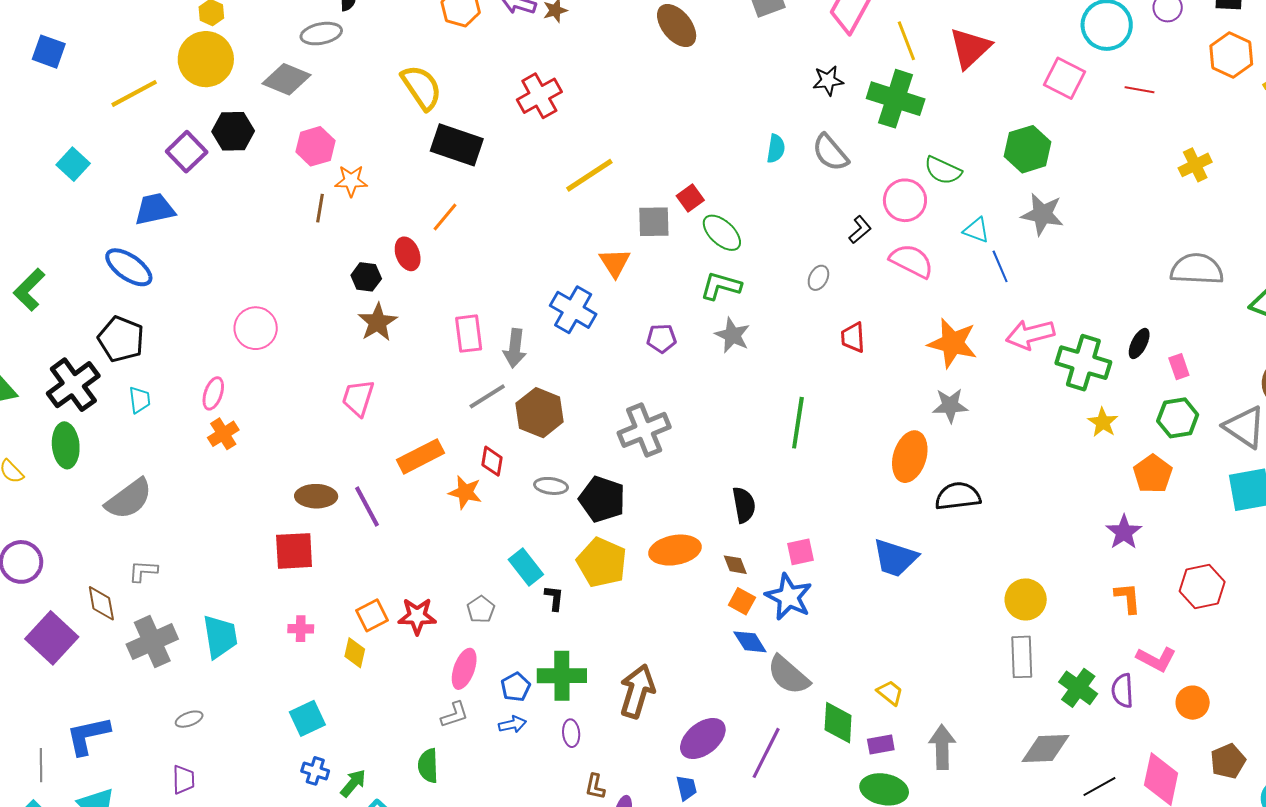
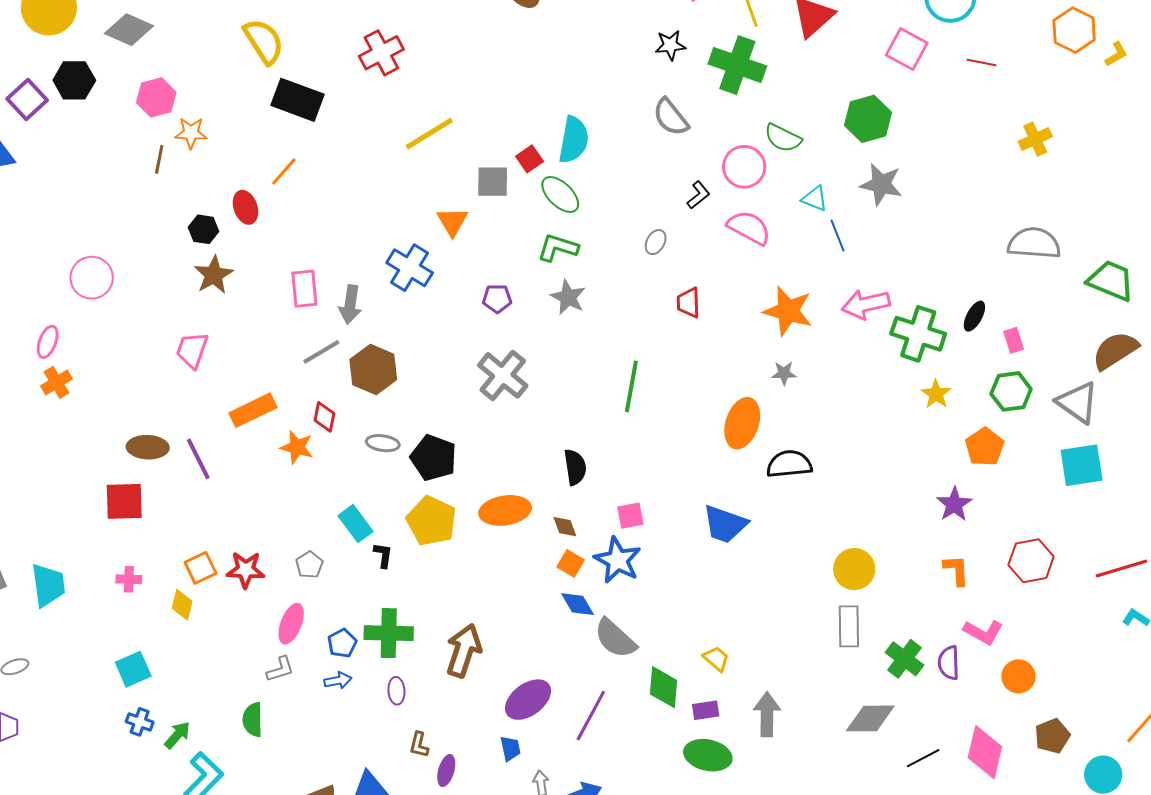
cyan semicircle: (776, 149) -> (574, 140), moved, size x1.6
gray star: (950, 405) -> (784, 373), size x0.7
gray cross: (644, 430) -> (503, 375), moved, turned -30

